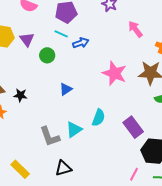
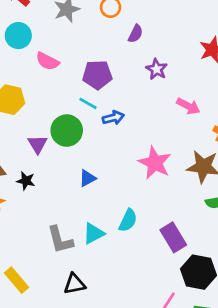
pink arrow: (135, 29) -> (188, 106), turned 150
purple triangle: (27, 39) -> (38, 144), moved
green circle: (47, 55) -> (67, 131), size x1.5

